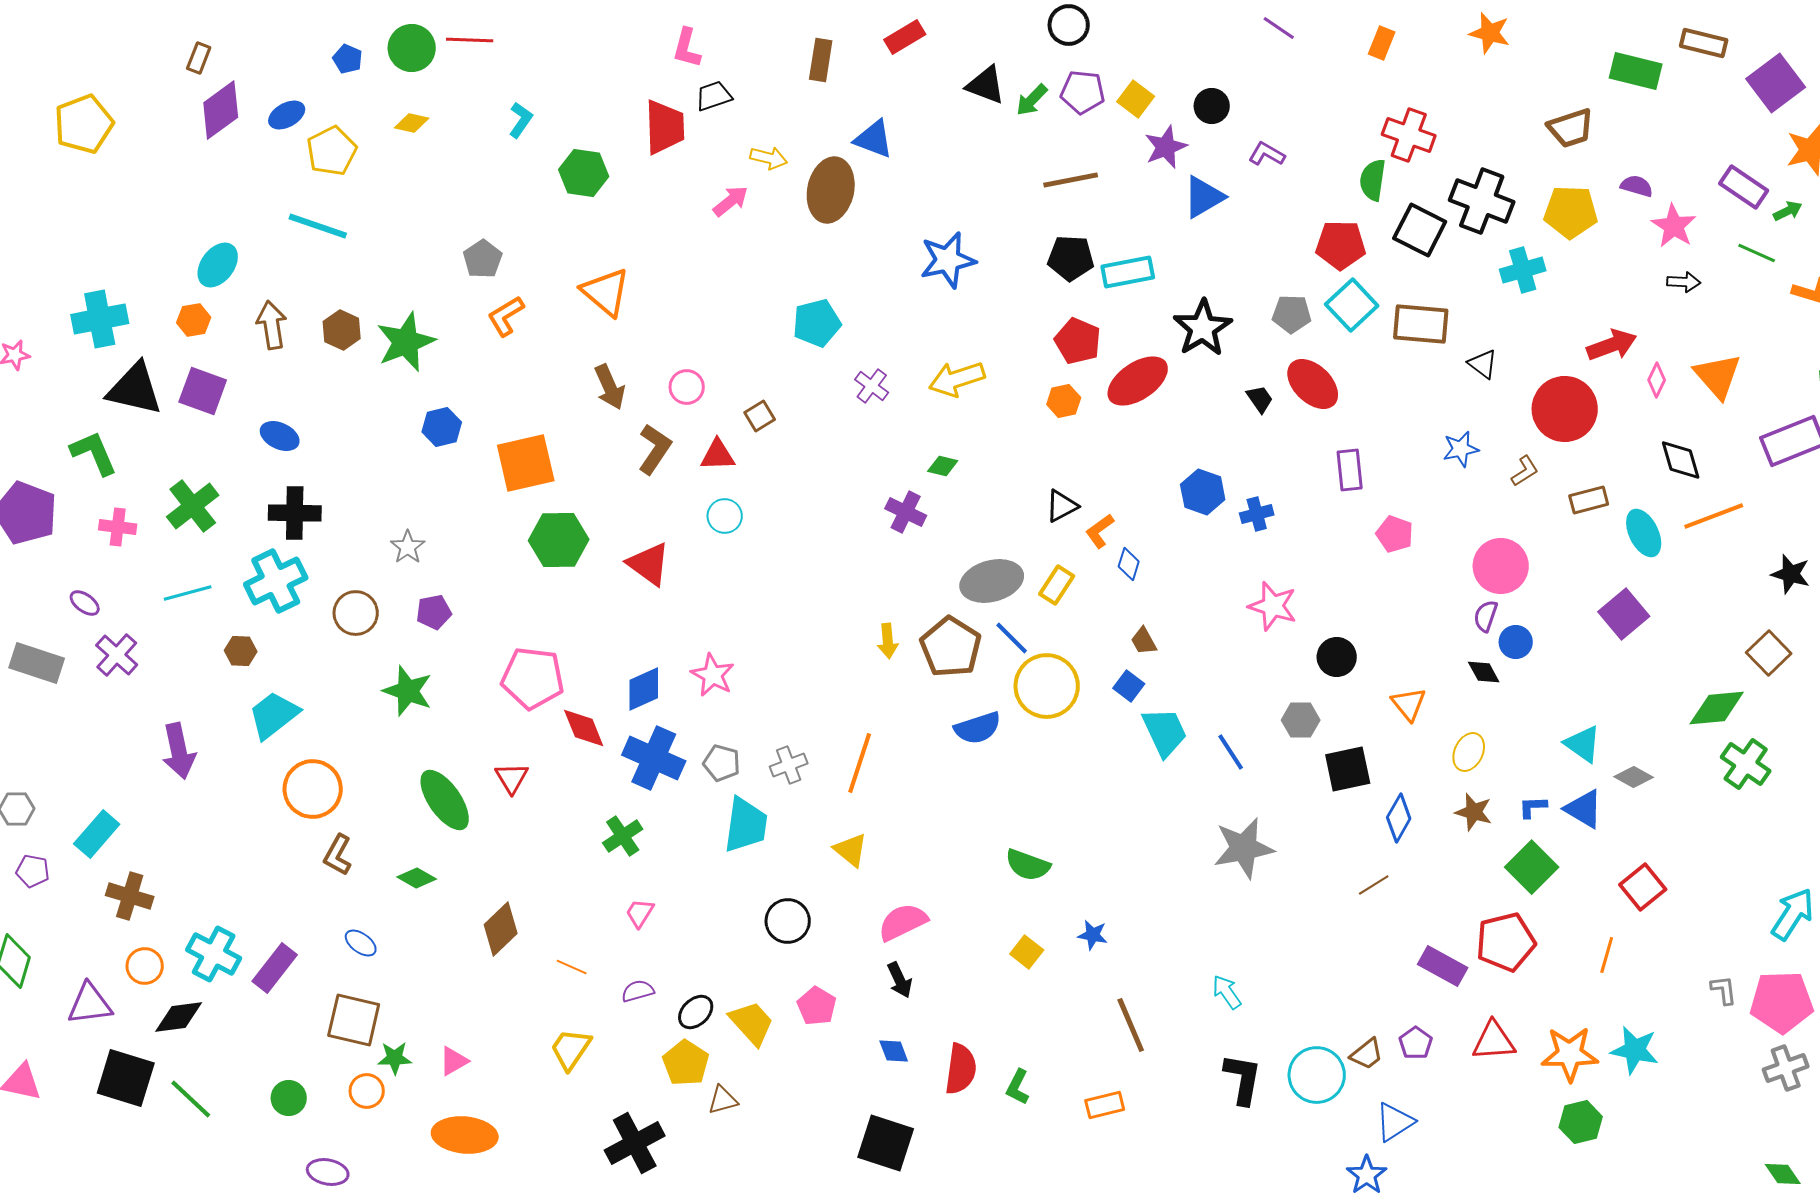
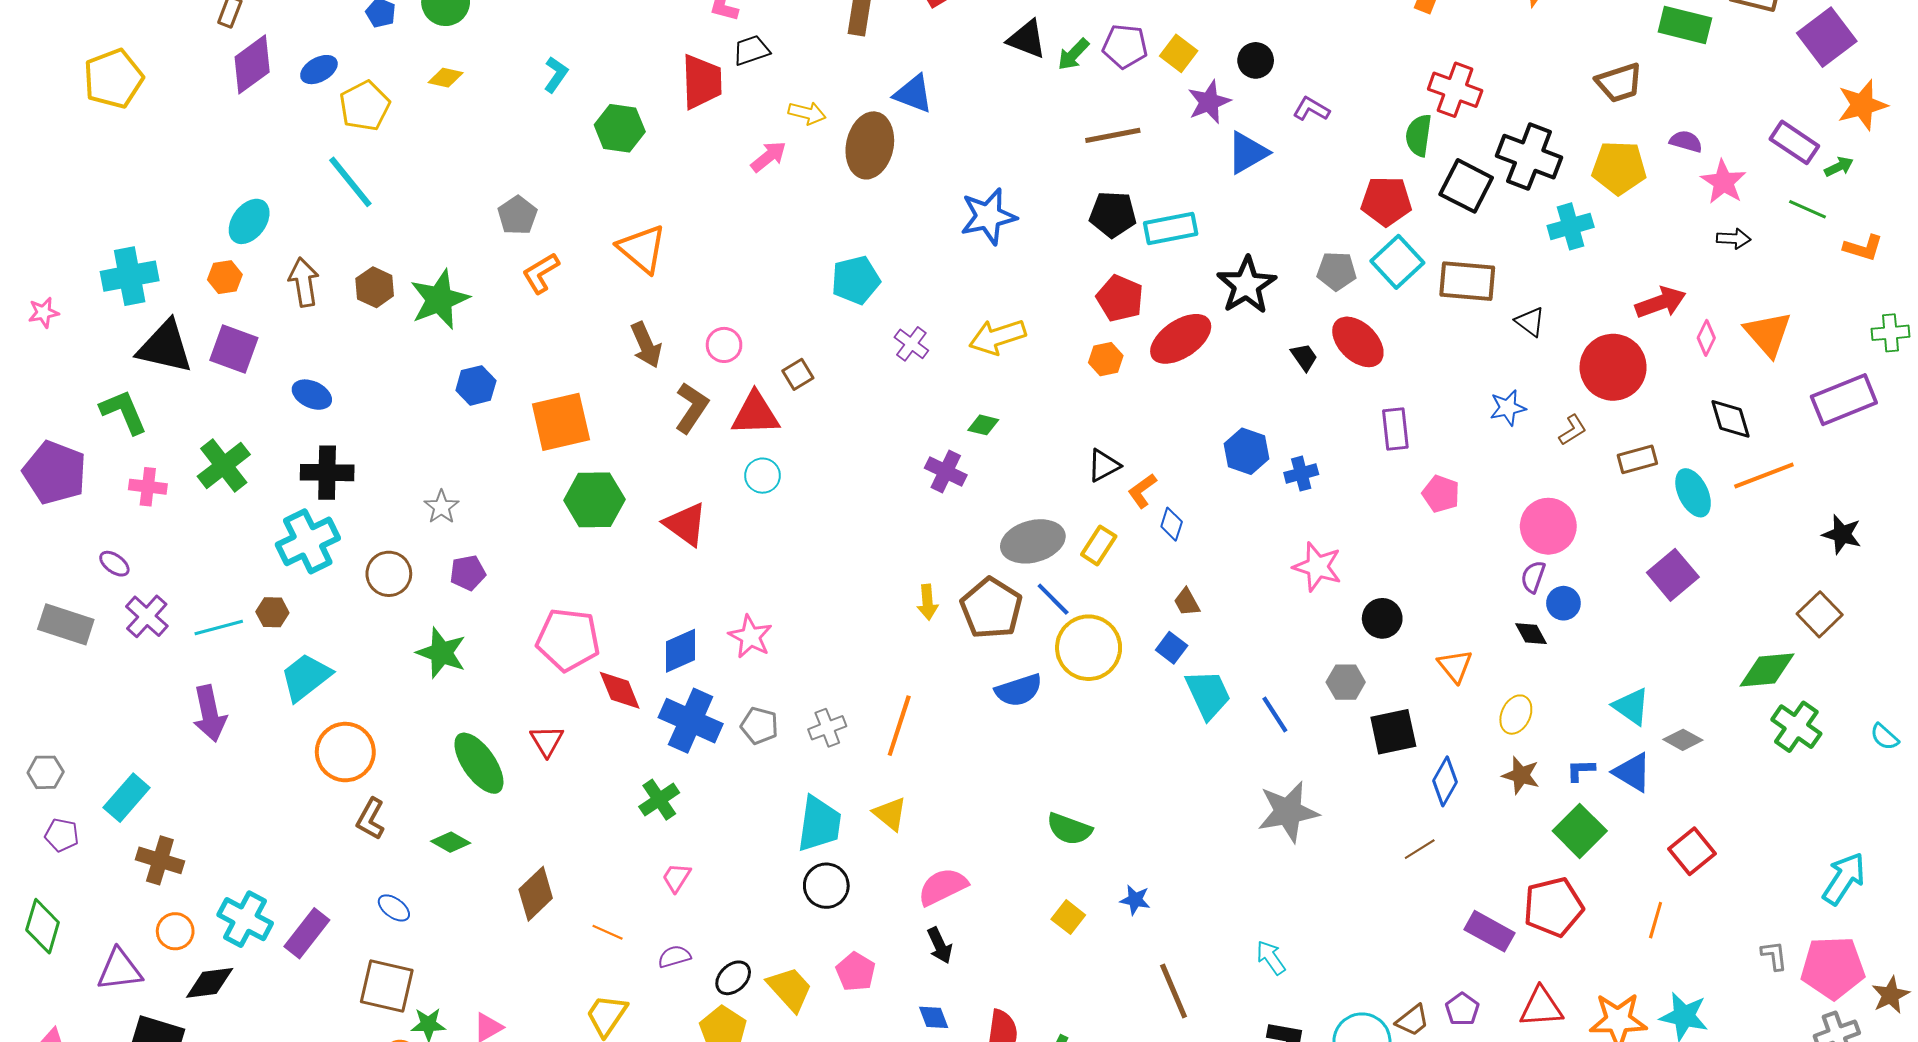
cyan line: (318, 226) -> (350, 182), turned 32
red triangle: (718, 455) -> (755, 414), size x1.4
cyan line: (188, 593) -> (219, 627), moved
cyan trapezoid: (746, 825) -> (819, 824), moved

